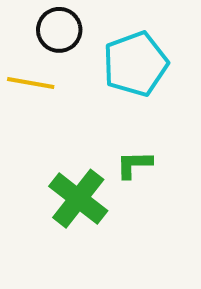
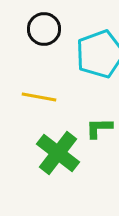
yellow line: (31, 83) -> (39, 97), moved

